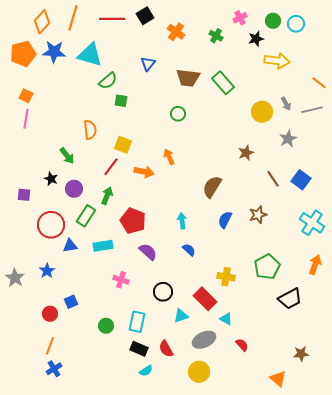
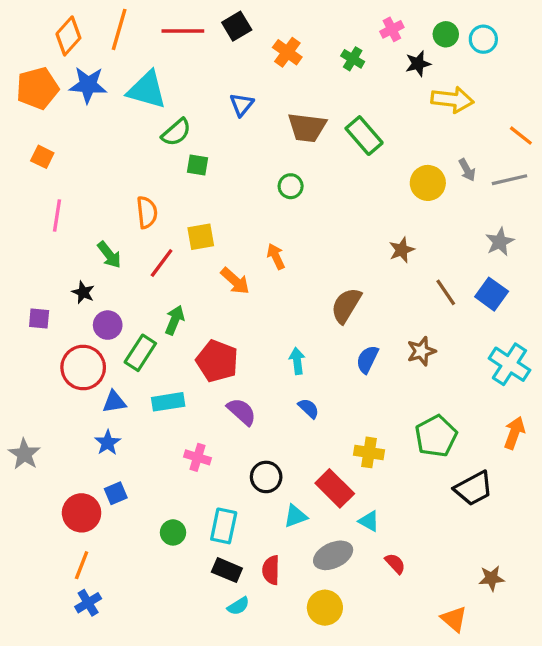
pink line: (26, 119) -> (57, 216), moved
gray star: (288, 139) -> (500, 242), moved
yellow square: (123, 145) -> (201, 237), turned -30
red line: (111, 167) -> (162, 263), moved
orange arrow: (144, 172) -> (235, 281), turned 30
purple circle: (74, 189) -> (108, 325), moved
blue star: (47, 271) -> (108, 443), moved
red circle: (50, 314) -> (82, 513), size x1.5
red semicircle: (166, 349) -> (271, 570), turned 30

